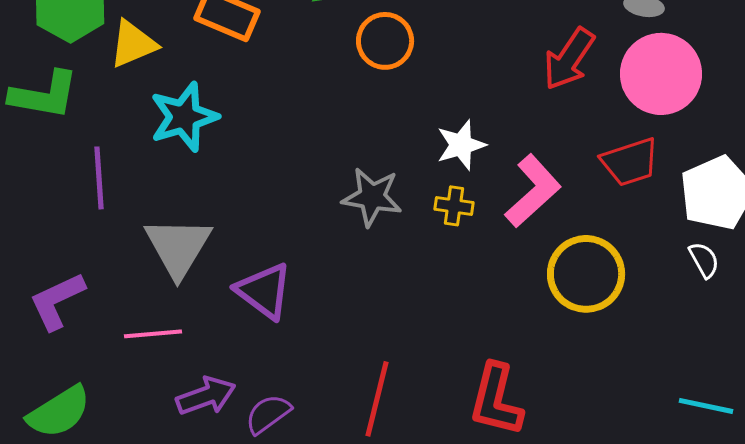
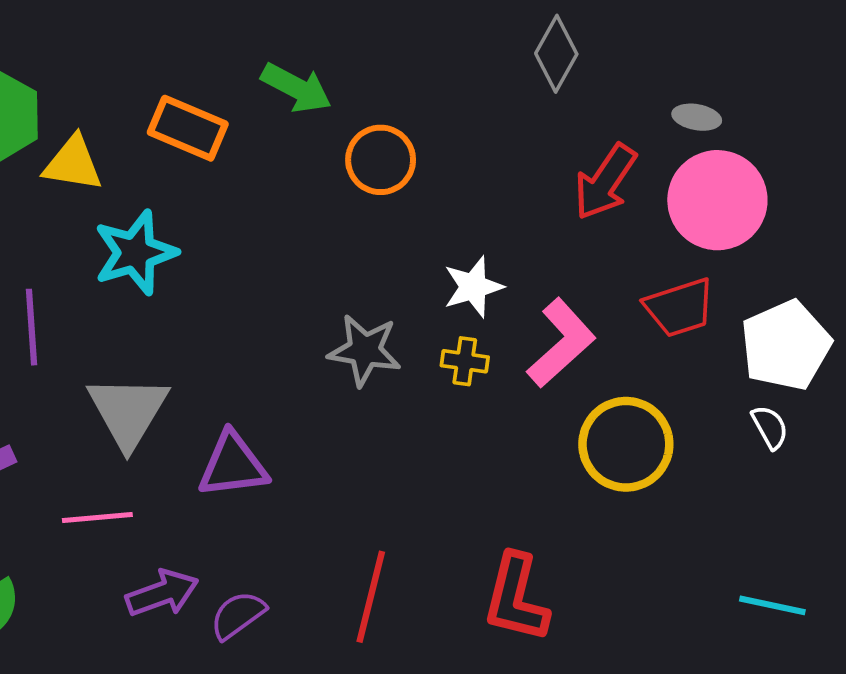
yellow triangle: (133, 44) -> (73, 164), turned 32
purple triangle: (264, 291) -> (233, 465), turned -44

